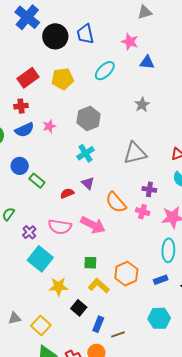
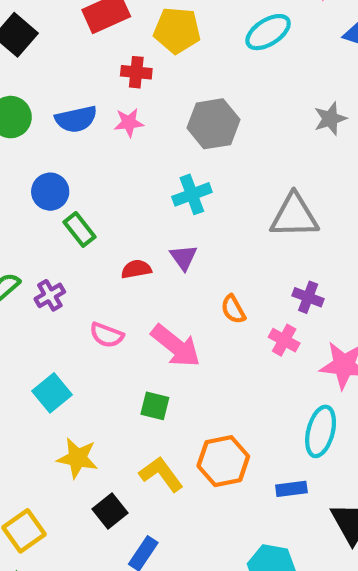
red cross: (21, 106) -> (136, 72), moved
orange semicircle: (116, 202) -> (233, 309), size x0.6
pink semicircle: (60, 227) -> (107, 335), size x0.7
purple cross: (29, 232) -> (50, 295), moved
cyan square: (40, 259) -> (52, 393), size x0.7
green square: (90, 263) -> (155, 406), moved

